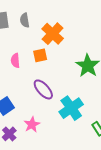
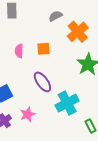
gray semicircle: (25, 20) -> (55, 16), moved, turned 64
orange cross: (53, 34) -> (78, 32), moved

